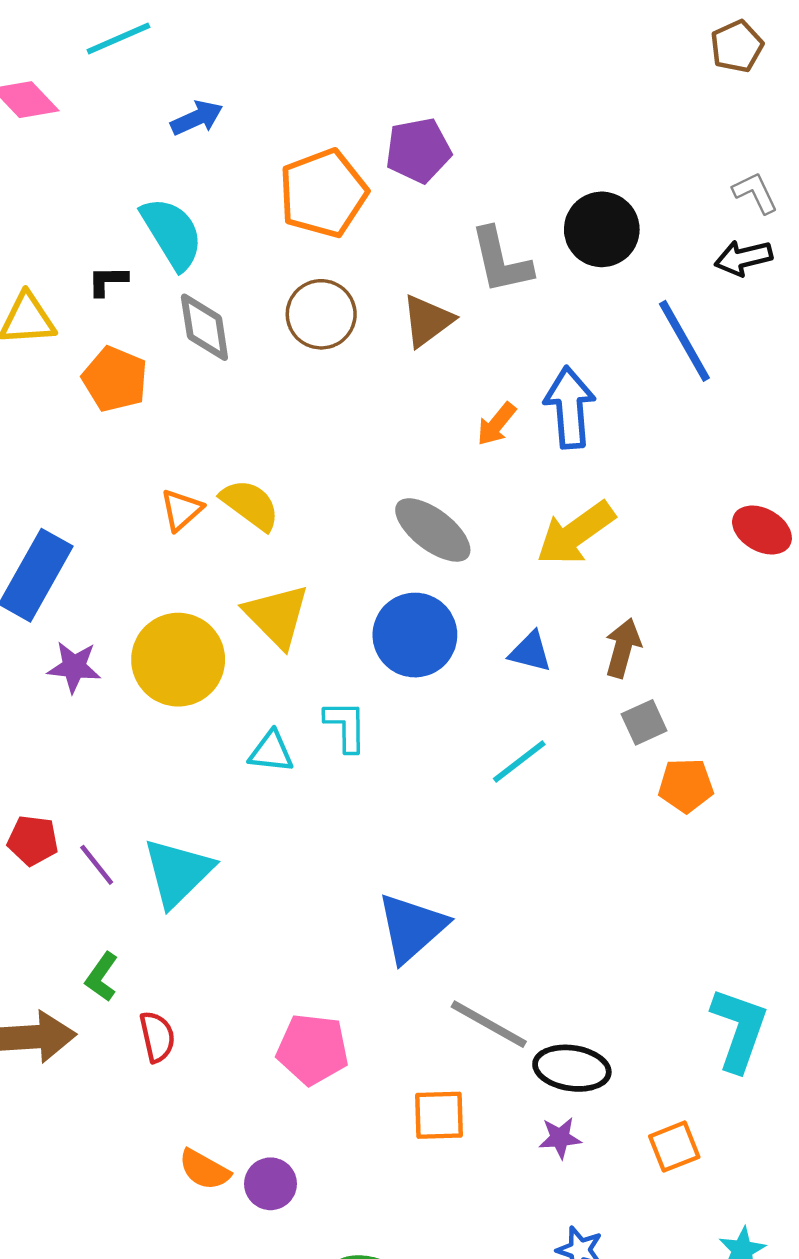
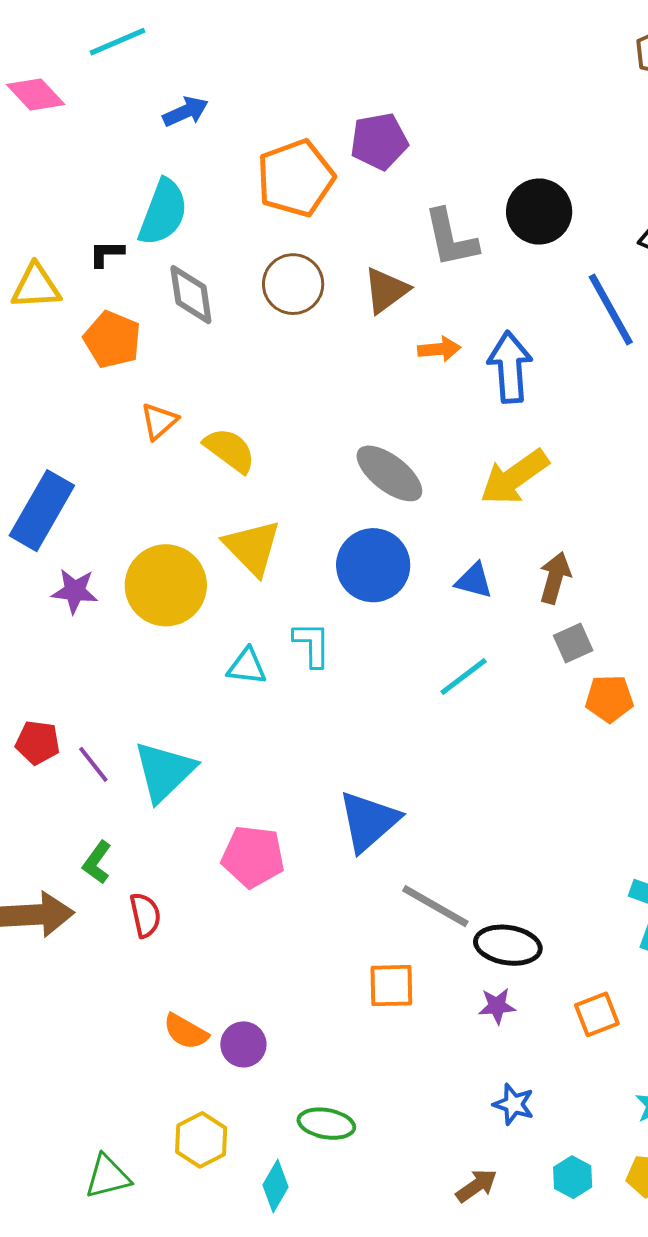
cyan semicircle: (172, 233) -> (163, 212), turned 52
orange arrow: (496, 424) -> (439, 349), moved, turned -135
orange triangle: (181, 510) -> (159, 421), moved
pink pentagon: (313, 1049) -> (253, 857), moved

